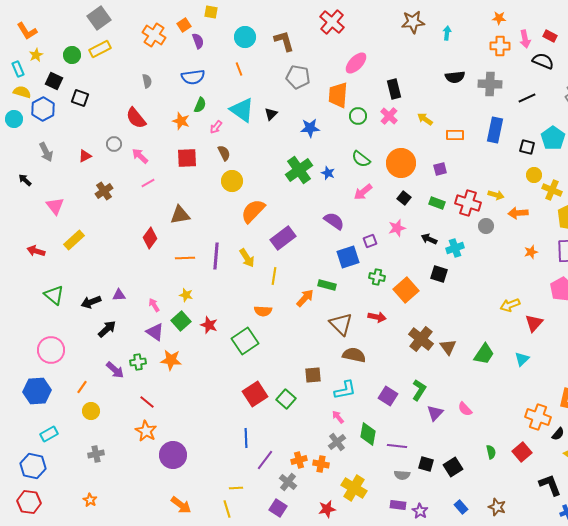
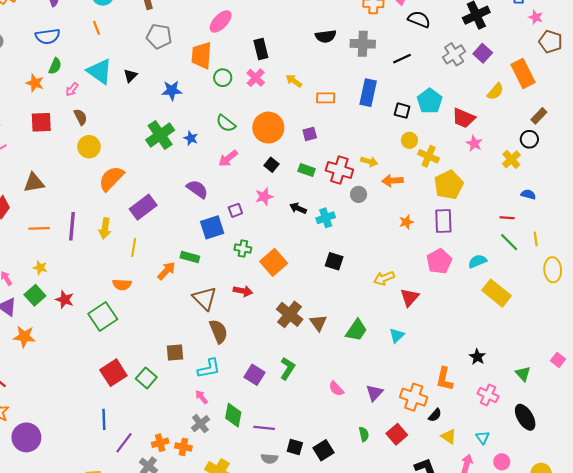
yellow arrow: (247, 258) -> (105, 228), turned 42
black square: (439, 274) -> (334, 261), moved
brown semicircle: (354, 355) -> (218, 331), turned 55
purple triangle: (435, 413) -> (374, 393), moved

